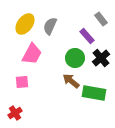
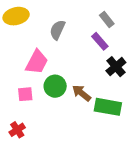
gray rectangle: (101, 19) -> (107, 20), moved
yellow ellipse: (25, 24) -> (16, 16), moved, turned 40
green circle: (75, 58) -> (55, 86), moved

